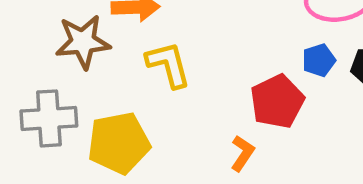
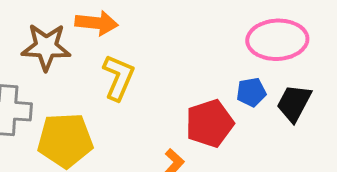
yellow L-shape: (168, 65) -> (118, 77), turned 30

